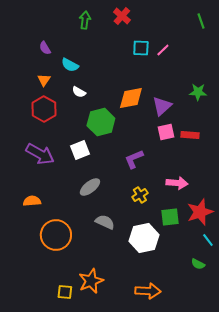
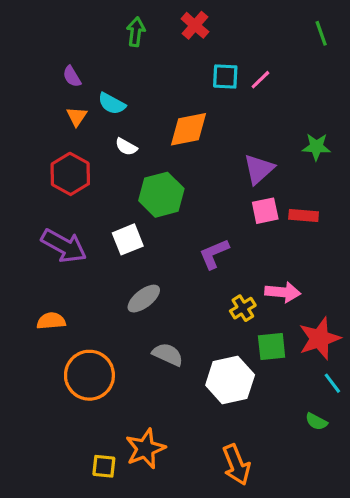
orange triangle: (44, 80) -> (77, 116), moved
orange diamond: (131, 98) -> (189, 129), moved
yellow cross: (140, 195) -> (243, 308), moved
orange arrow: (148, 291) -> (236, 465), turned 65

